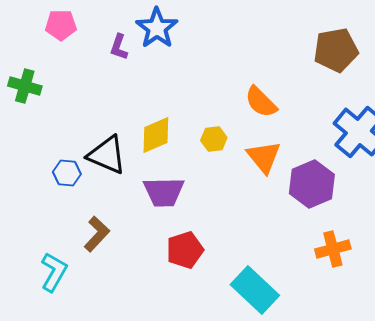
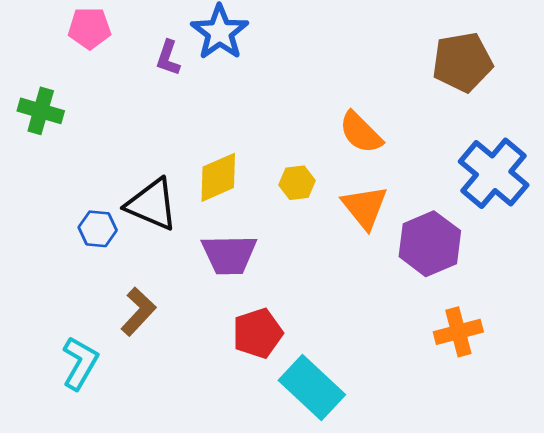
cyan rectangle: (255, 290) -> (312, 387), moved

